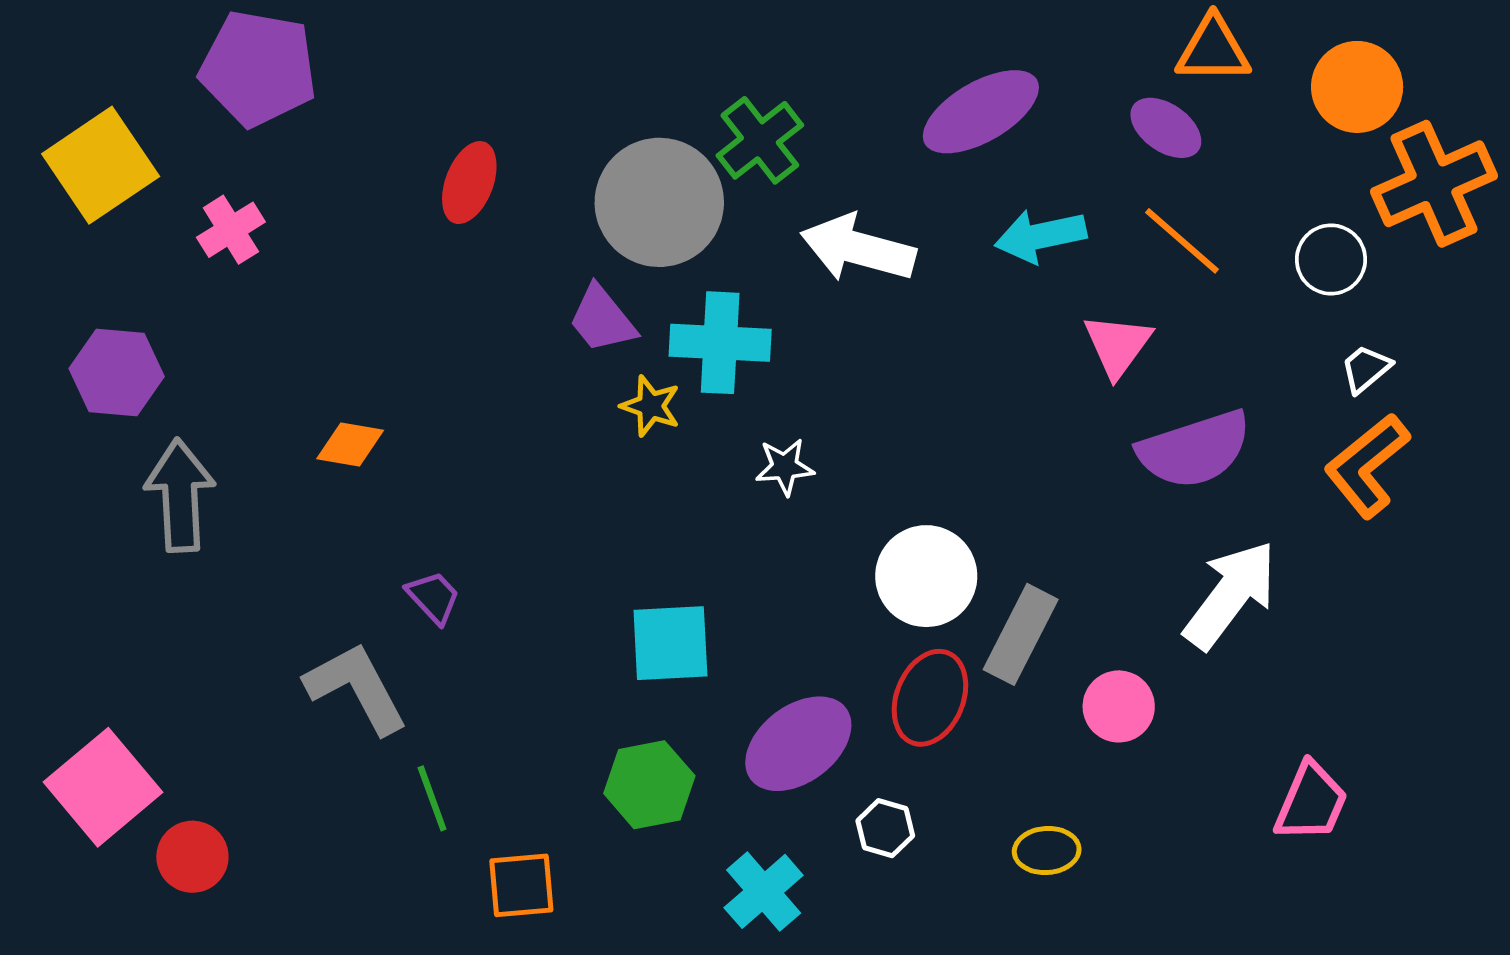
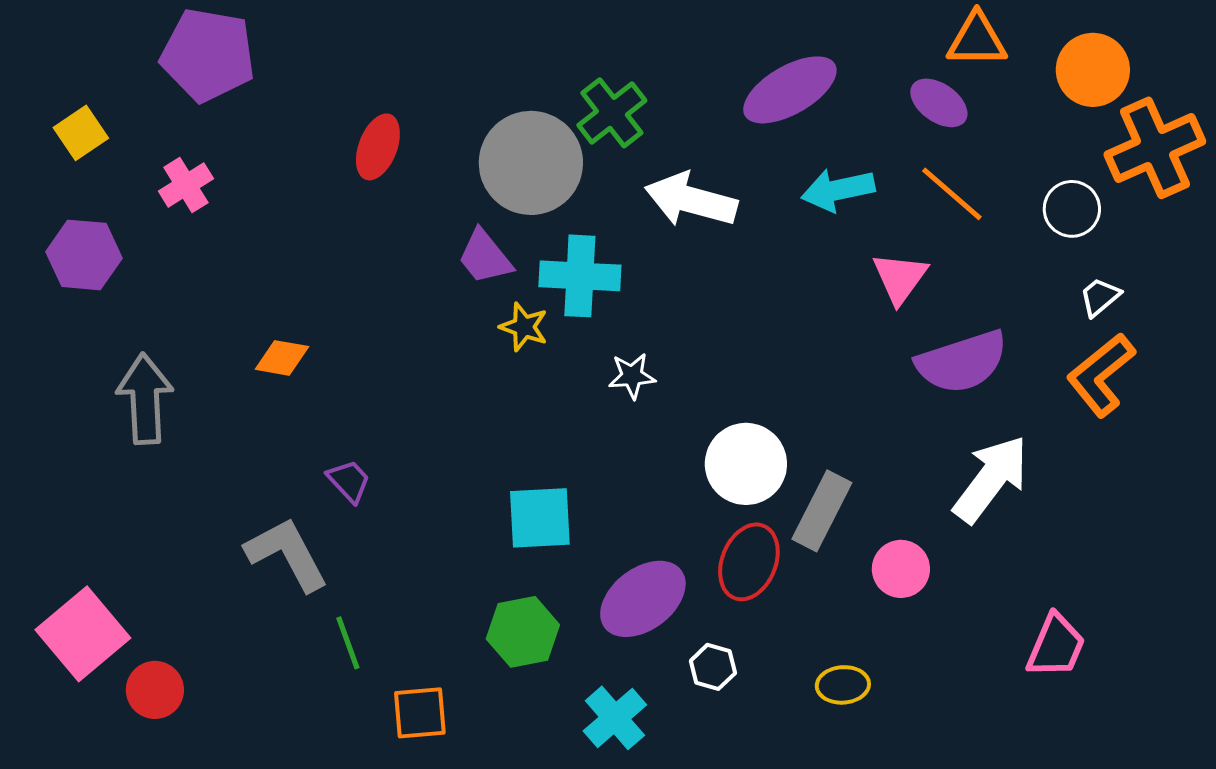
yellow square: (101, 165) -> (81, 133), size x0.6
purple hexagon: (117, 372) -> (84, 255), moved

